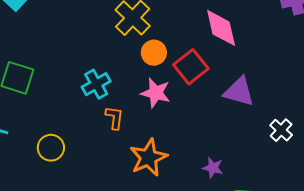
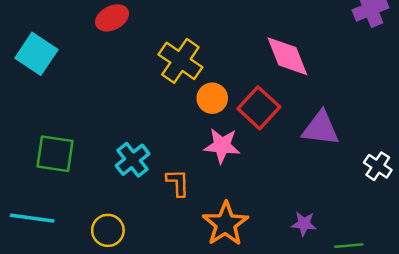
cyan cross: (96, 84) -> (133, 160), moved

